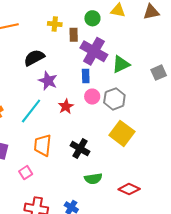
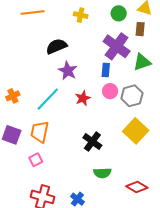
brown rectangle: (74, 35) -> (140, 29), moved
orange trapezoid: (43, 145) -> (40, 132), moved

